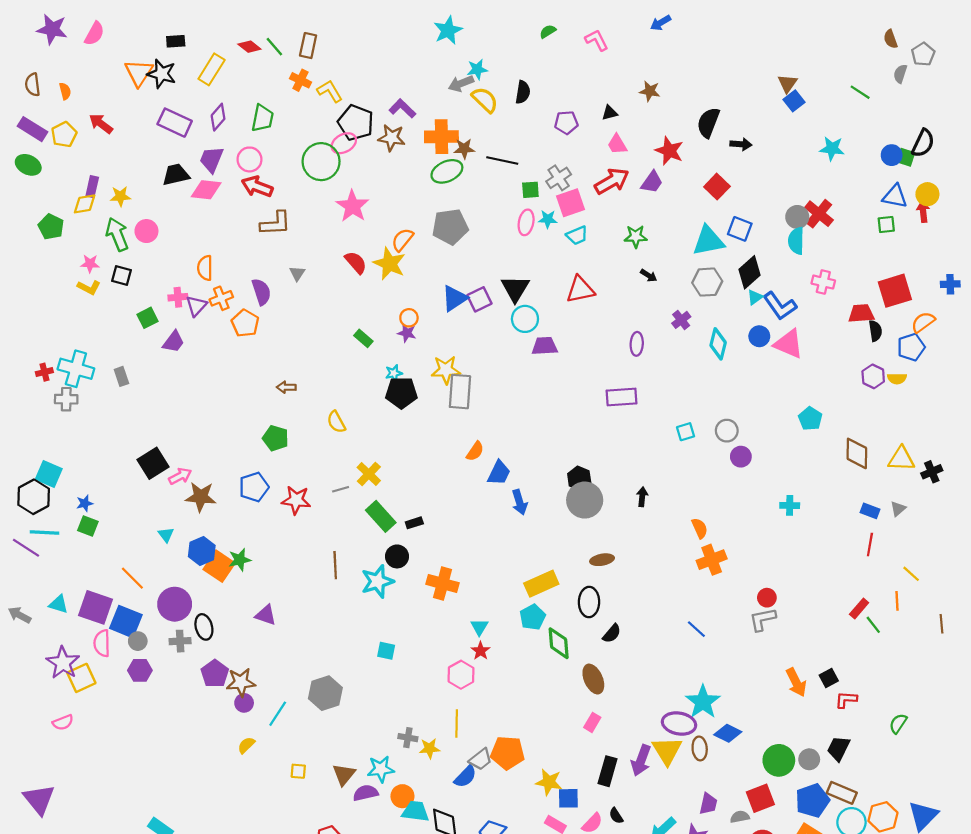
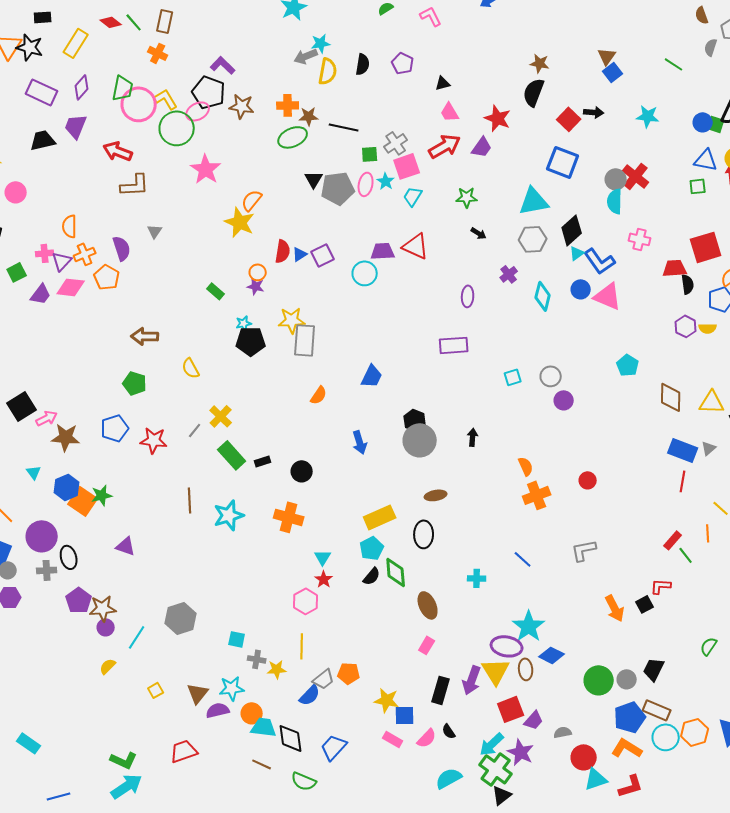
yellow L-shape: (330, 91) -> (166, 99), moved
brown star: (650, 91) -> (540, 63), moved
yellow semicircle: (485, 100) -> (328, 71), turned 56
purple L-shape: (402, 108) -> (223, 65), moved
purple pentagon: (566, 123) -> (403, 63), moved, turned 30
orange cross: (441, 137) -> (288, 105), size x0.7
black arrow: (741, 144) -> (594, 112), moved
pink circle: (249, 159) -> (139, 104), moved, size x1.5
red square: (717, 187) -> (569, 119), moved
pink diamond: (206, 190) -> (71, 287), moved
cyan star: (548, 219) -> (386, 181), turned 30
gray pentagon: (450, 227) -> (338, 188), moved
blue square: (740, 229) -> (563, 162), moved, size x1.4
cyan trapezoid: (577, 235) -> (413, 196), turned 145
red semicircle: (356, 262) -> (283, 251), moved, turned 50
black triangle: (515, 289) -> (314, 179), moved, size x0.7
red triangle: (580, 290) -> (416, 246), turned 36
blue triangle: (454, 298) -> (300, 254), size x0.6
purple trapezoid: (545, 346) -> (383, 251), moved
brown arrow: (286, 387) -> (145, 336), size x1.5
blue trapezoid: (499, 473) -> (372, 376), moved
gray line: (341, 489) -> (195, 430), turned -35
cyan cross: (790, 505) -> (477, 578), moved
blue rectangle: (870, 511) -> (683, 450), size x1.6
black circle: (397, 556) -> (302, 471), moved
red circle: (767, 598) -> (588, 480), moved
black semicircle: (612, 633) -> (372, 576), moved
cyan square: (386, 651) -> (237, 639), moved
red L-shape: (846, 700) -> (661, 586), moved
orange pentagon: (508, 753) -> (349, 673), size x0.7
yellow square: (298, 771) -> (156, 690), turned -35
red square: (760, 798) -> (511, 709), moved
purple trapezoid: (708, 804) -> (534, 720), turned 30

